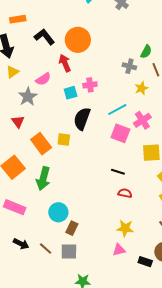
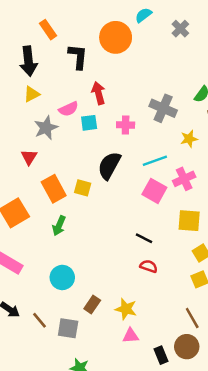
orange rectangle: (18, 19) -> (48, 30), turned 56
black L-shape: (44, 37) -> (78, 57), turned 35
orange circle: (78, 40) -> (116, 37), moved
gray cross: (129, 66) -> (163, 108), moved, size x1.5
cyan square: (71, 93) -> (89, 123), moved
green arrow: (43, 179) -> (59, 226), moved, size x0.7
brown rectangle: (72, 228) -> (92, 304), moved
yellow star: (125, 228) -> (126, 309), moved
black rectangle: (145, 262) -> (161, 355), turned 40

